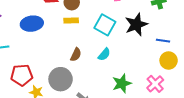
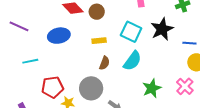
yellow rectangle: (71, 21) -> (99, 41), moved
cyan semicircle: (104, 54) -> (132, 61), size x1.5

